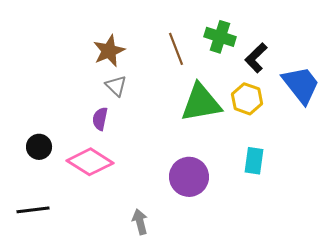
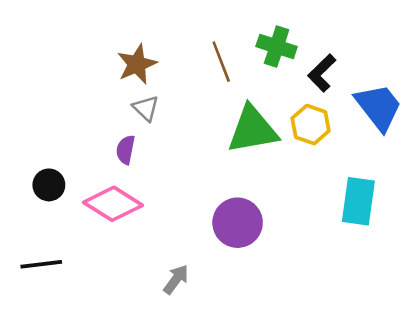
cyan rectangle: (254, 161) -> (358, 201), moved, size x1.4
gray arrow: (140, 222) -> (176, 279), turned 50

